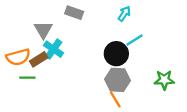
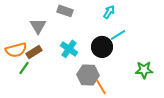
cyan cross: (54, 49) -> (69, 49), moved
green line: (27, 78) -> (24, 68), turned -56
gray hexagon: (117, 80) -> (88, 75), moved

